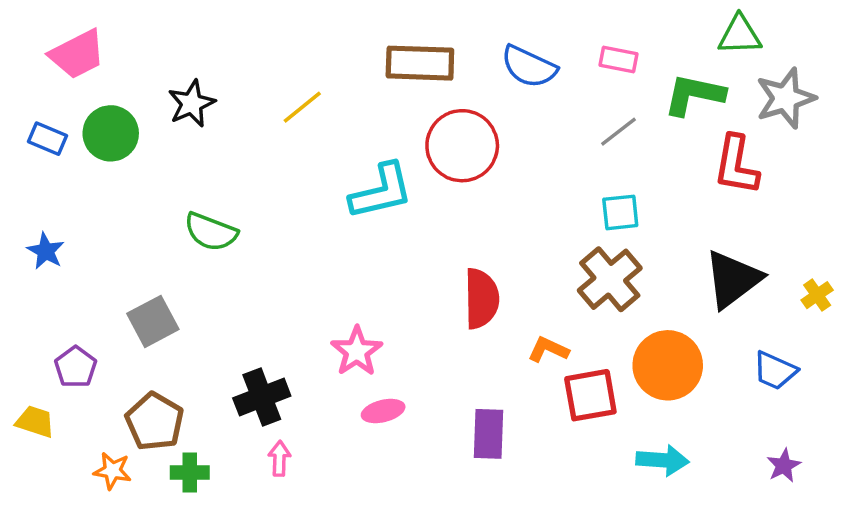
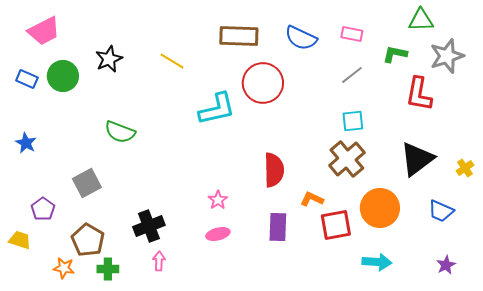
green L-shape: (694, 95) -> (395, 54), size x0.7
yellow line: (302, 107) -> (172, 61), turned 70
pink star: (357, 351) -> (218, 200), moved, size x0.7
purple rectangle: (488, 434) -> (278, 227), moved

